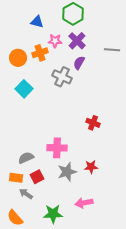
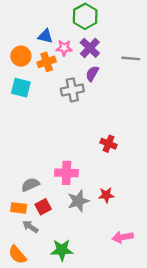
blue triangle: (37, 22) -> (45, 36), moved
orange circle: (18, 58) -> (21, 56), moved
gray cross: (62, 77) -> (72, 90), turned -36
cyan square: (24, 89) -> (21, 88), moved, turned -30
pink arrow: (84, 203) -> (123, 237), moved

